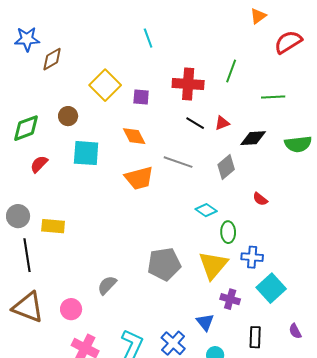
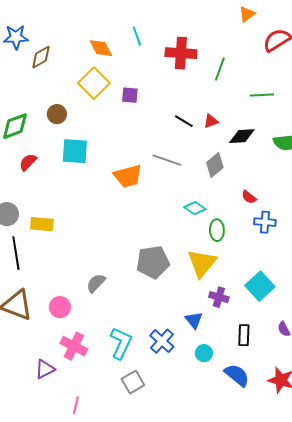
red cross: (188, 84) -> (181, 53), moved
orange diamond: (134, 136) -> (101, 48), moved
blue cross: (252, 257) -> (265, 222), moved

